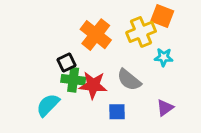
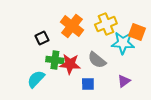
orange square: (162, 16) -> (137, 32), moved
cyan star: (164, 57) -> (123, 43), size x1.6
black square: (67, 63) -> (42, 38), moved

